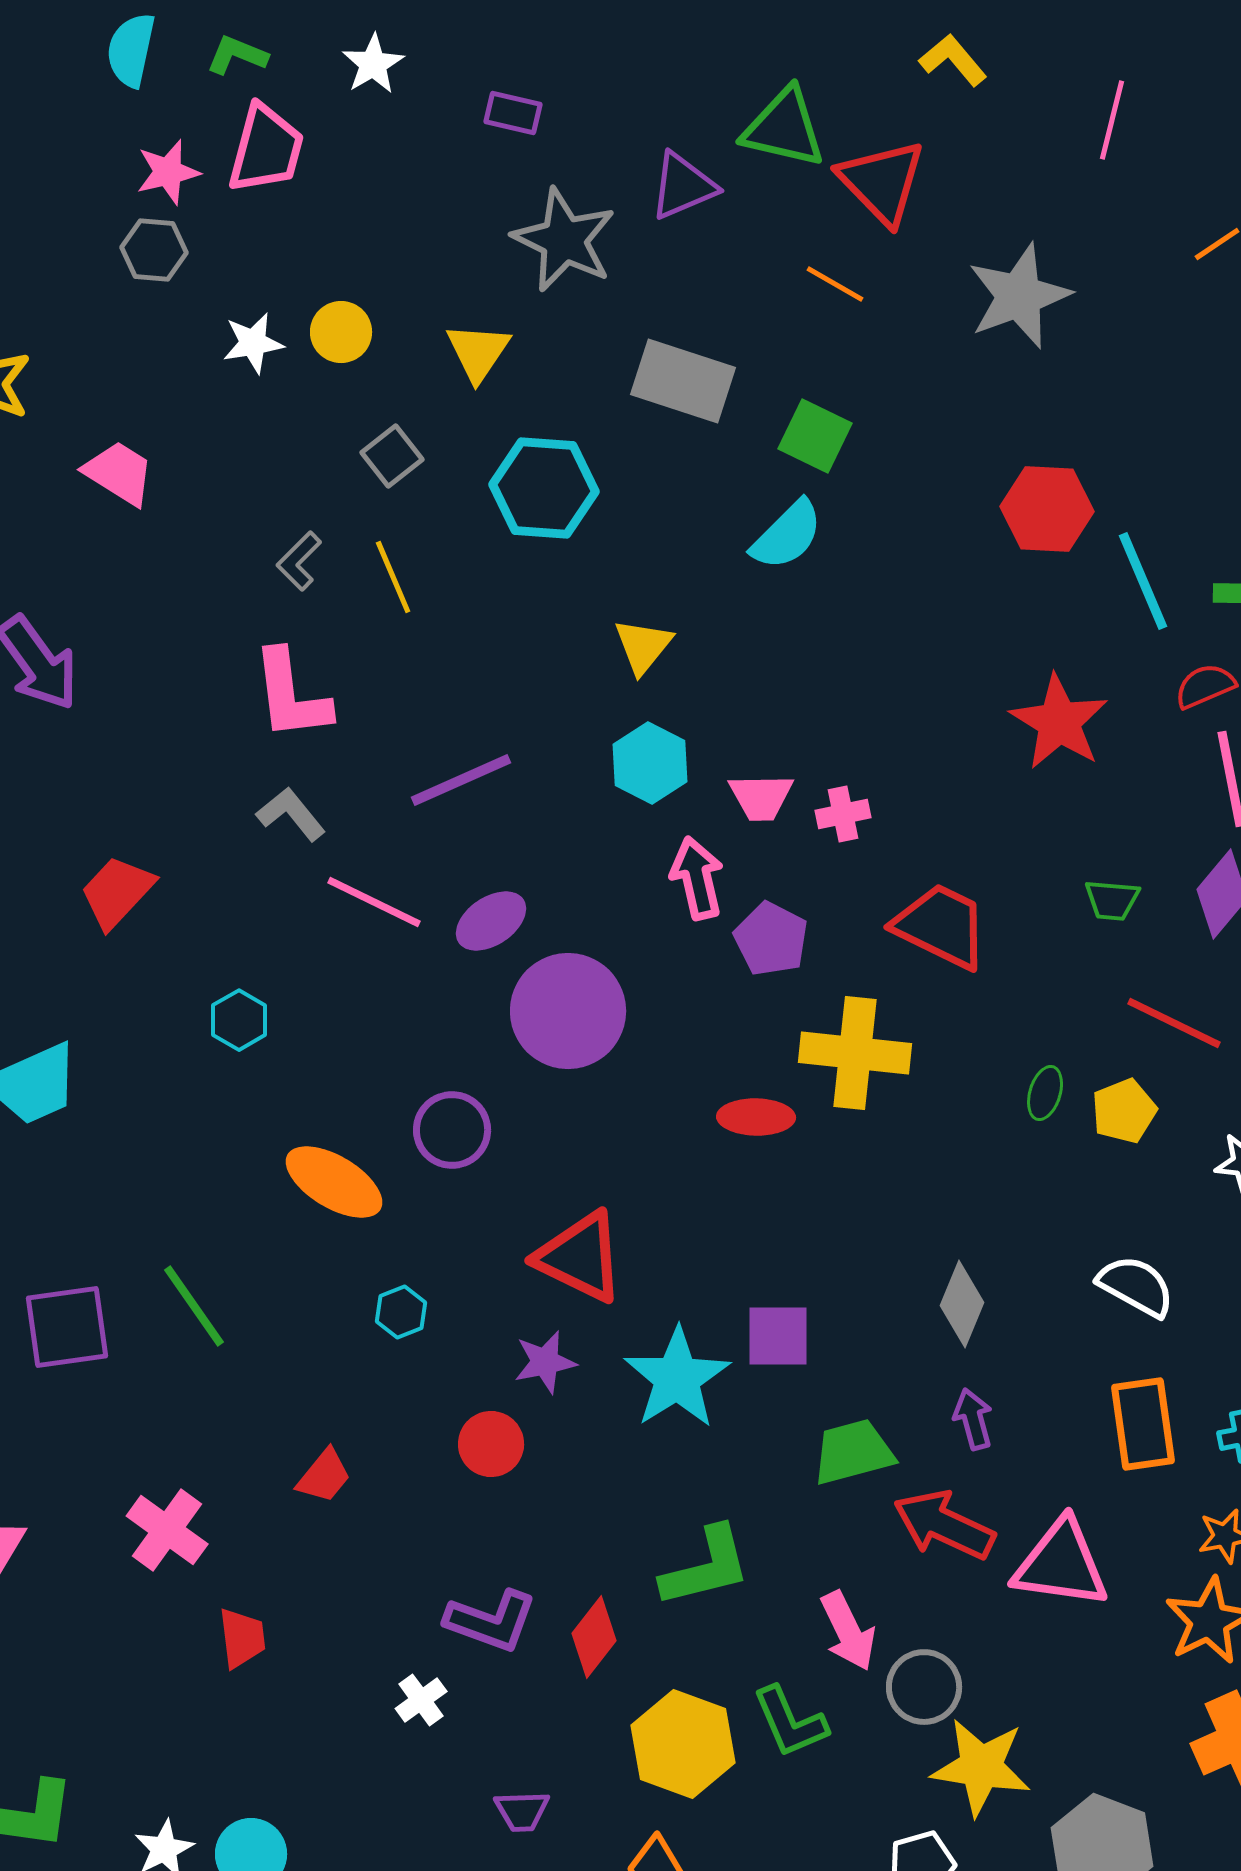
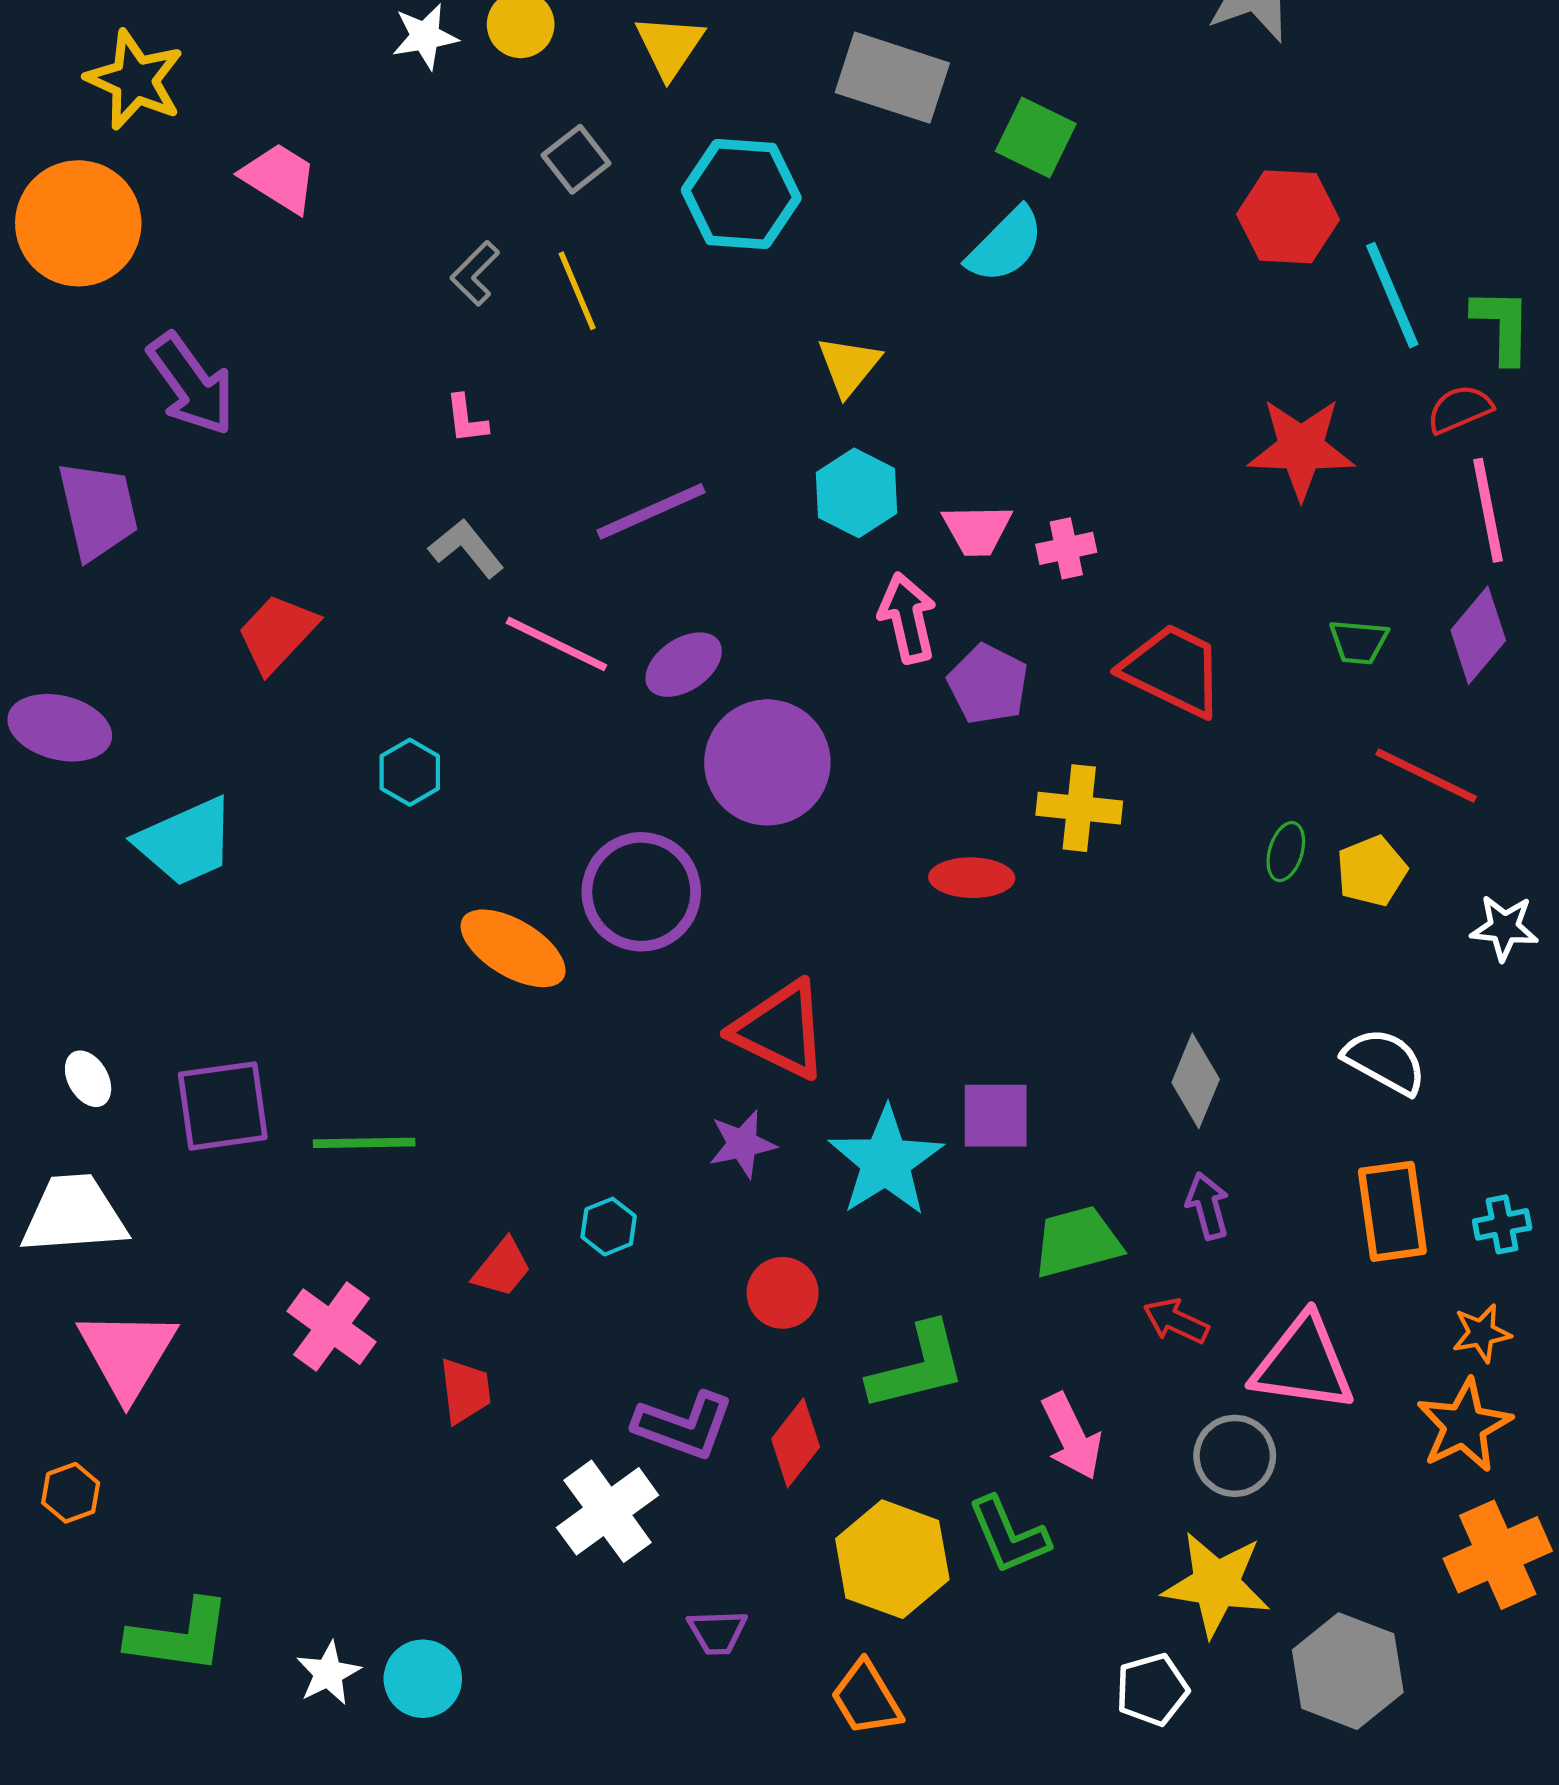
pink L-shape: (291, 695) -> (466, 419), size x0.5
red star: (1059, 722) -> (1301, 448), turned -30
yellow cross: (855, 1053) -> (1079, 808), size x0.7
purple circle: (452, 1130) -> (641, 892), size x1.4
green line: (194, 1306) -> (364, 1143), moved, turned -56
cyan hexagon: (401, 1312) -> (609, 1227), moved
red circle: (491, 1444) -> (783, 1293), moved
red arrow: (944, 1525) -> (1176, 1321), size x0.6
red trapezoid: (242, 1638) -> (465, 1391), moved
gray circle: (924, 1687) -> (1235, 1456), moved
white cross: (421, 1700) -> (608, 1511), size x1.8

